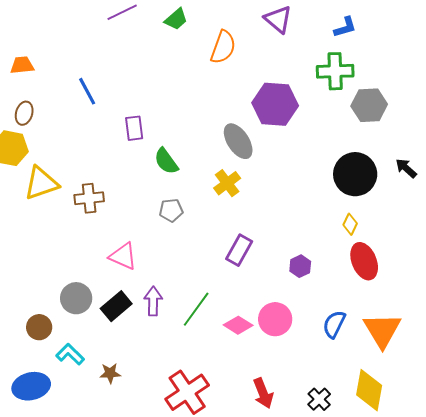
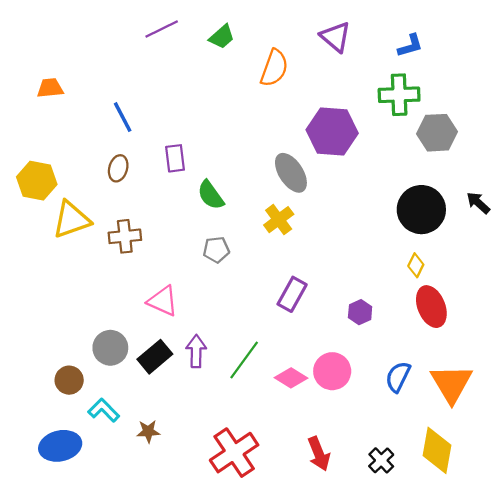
brown ellipse: (24, 113) -> (118, 168), moved

